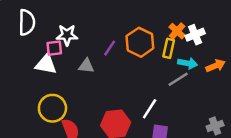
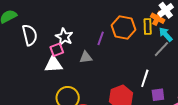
orange cross: (177, 31) -> (158, 18), moved
white star: (67, 35) -> (64, 37), turned -30
cyan arrow: (188, 63) -> (166, 34), turned -126

